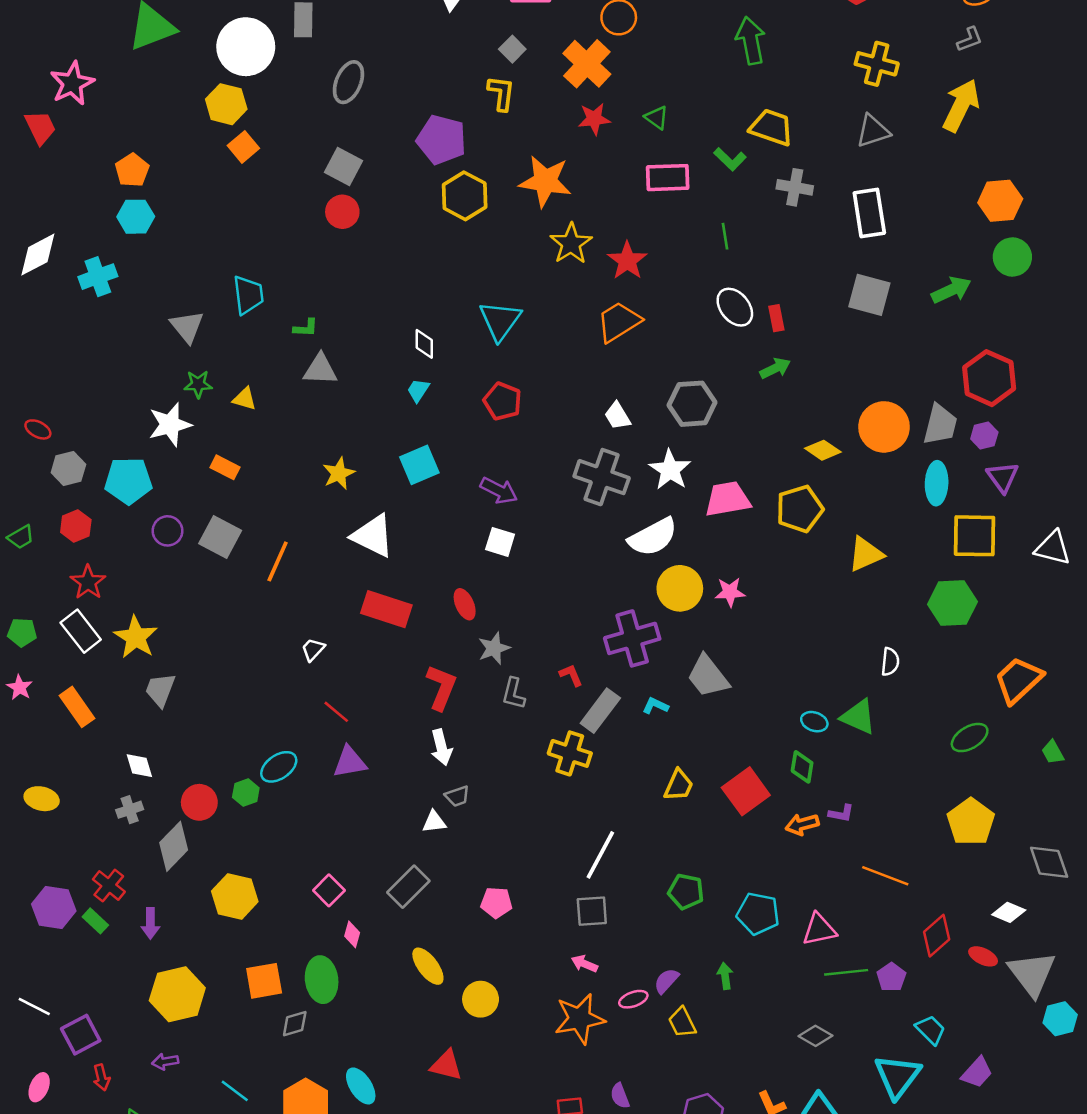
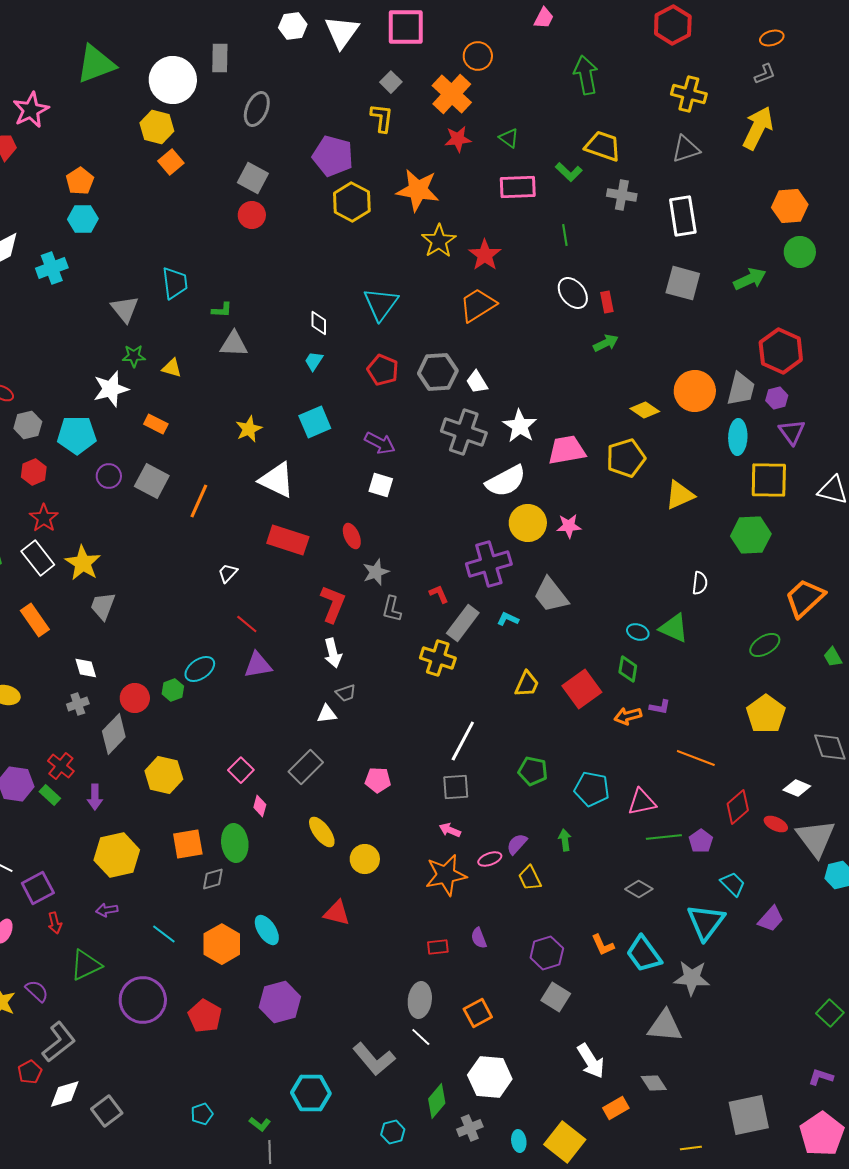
gray hexagon: (692, 404) -> (438, 372), moved

